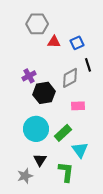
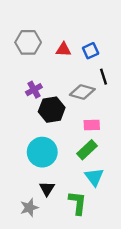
gray hexagon: (37, 24) -> (28, 42), moved
gray diamond: (70, 78) -> (82, 92), turned 45
green rectangle: (63, 133) -> (87, 150), moved

